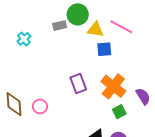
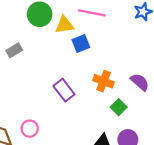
gray rectangle: (60, 26) -> (14, 50), moved
orange cross: (113, 86) -> (104, 81), size x0.7

